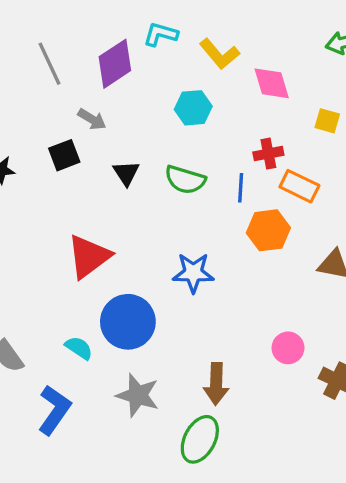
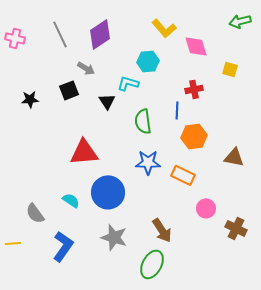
cyan L-shape: (161, 34) -> (128, 83), moved
green semicircle: (185, 180) -> (143, 121), moved, turned 65
orange rectangle: (299, 186) -> (183, 175), moved
red triangle: (89, 256) -> (84, 152), turned 32
cyan semicircle: (79, 348) -> (71, 200), moved
brown arrow: (216, 384) -> (162, 230), turned -35

